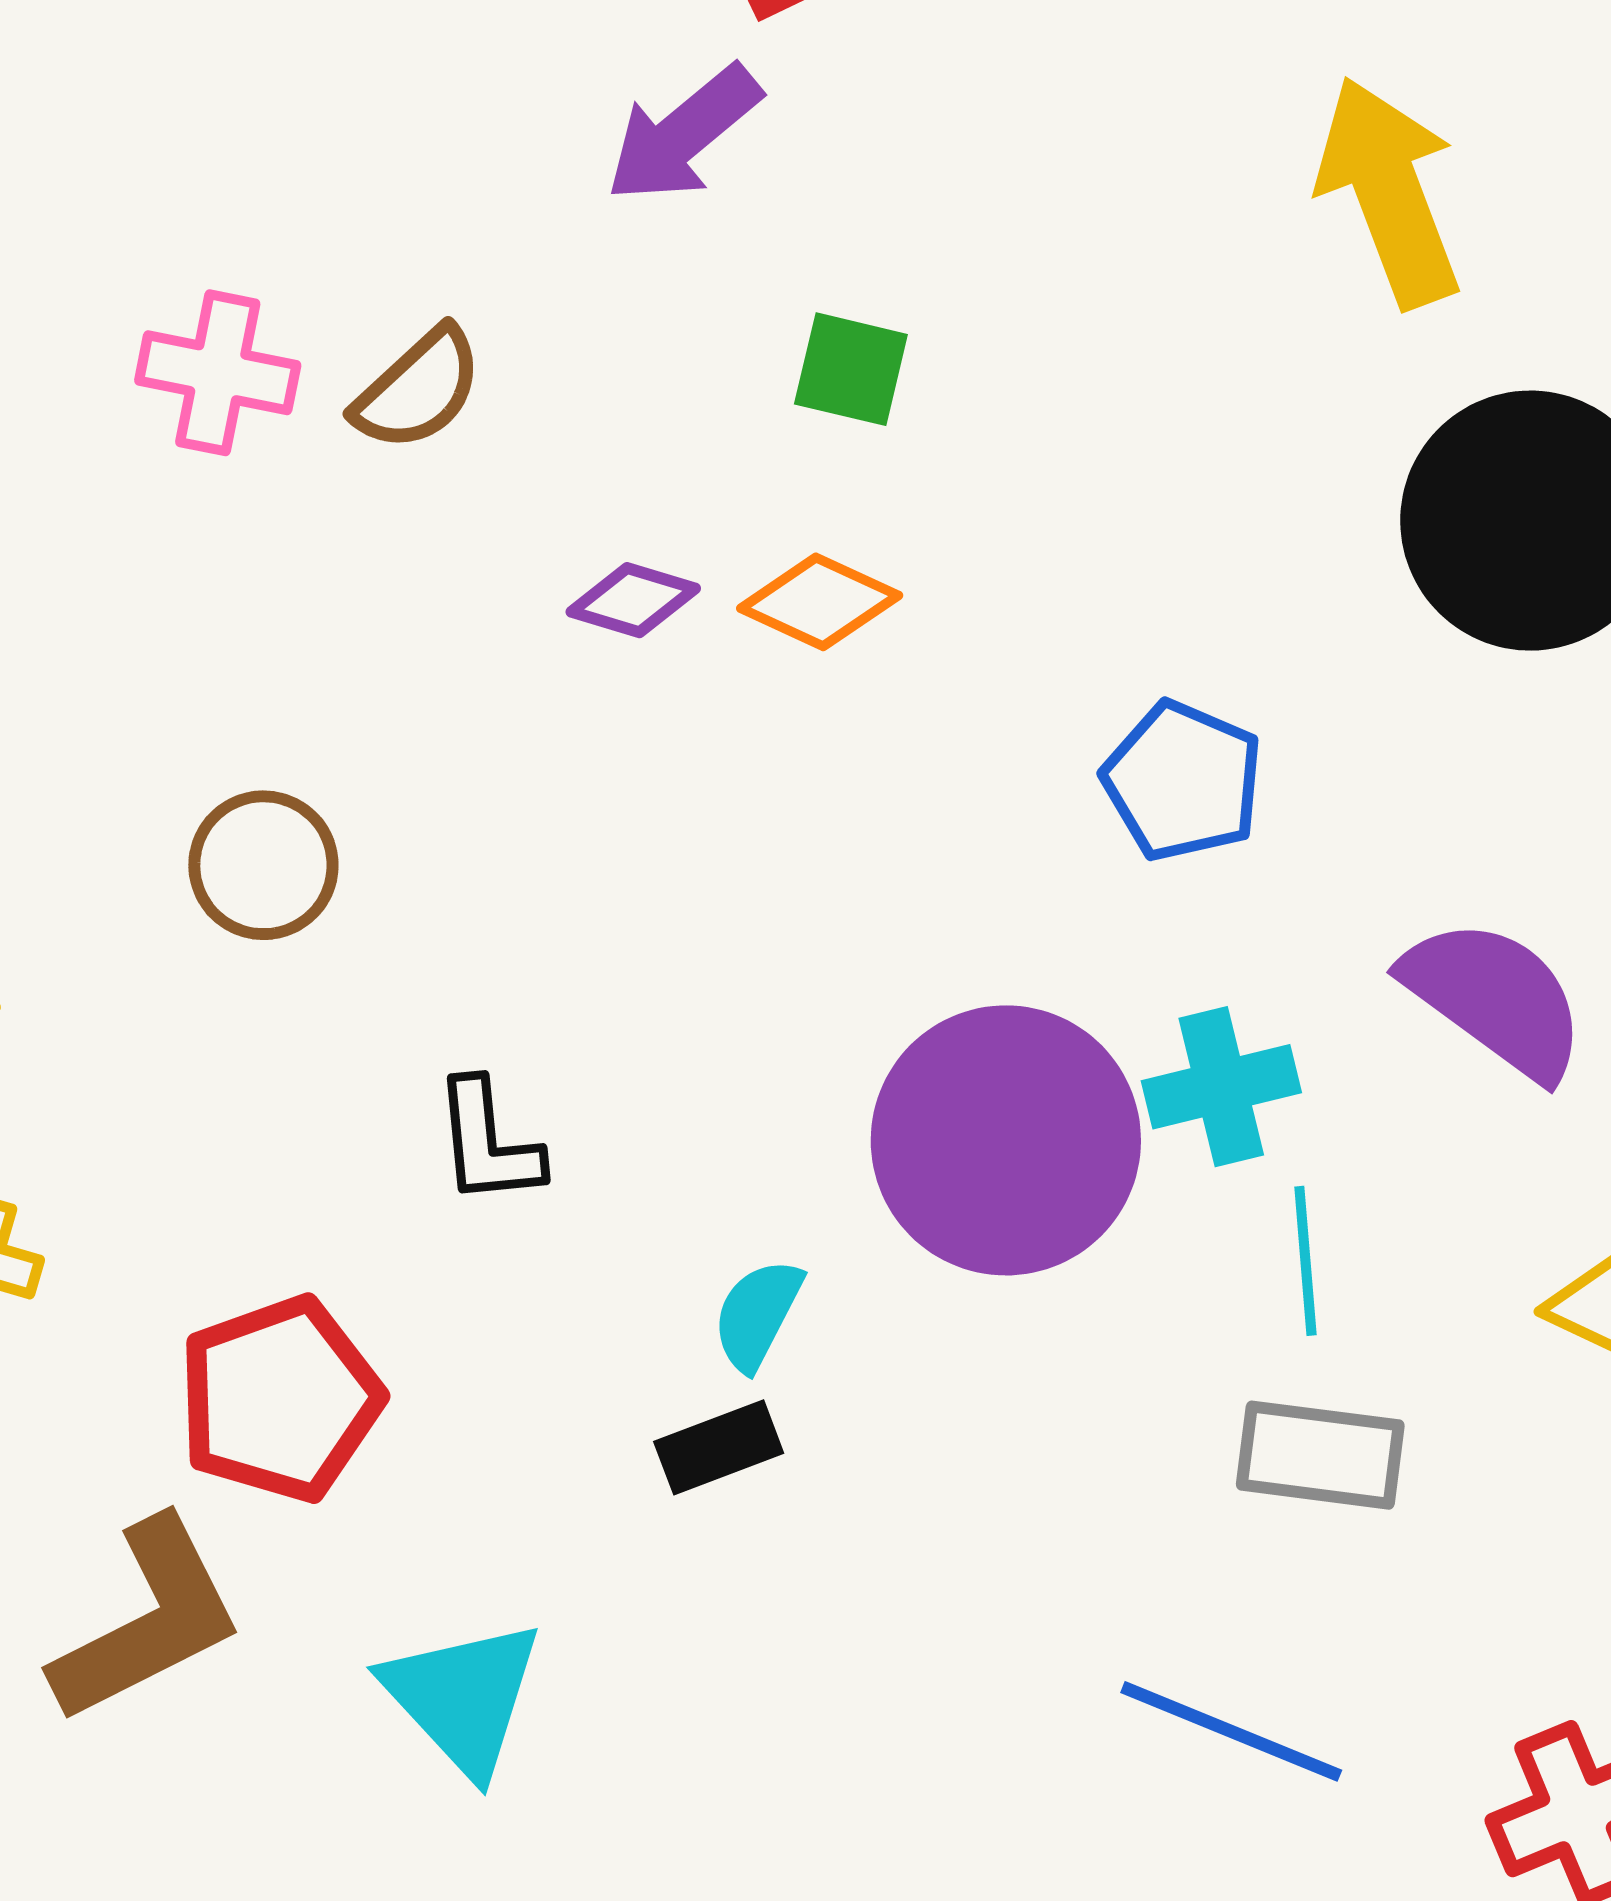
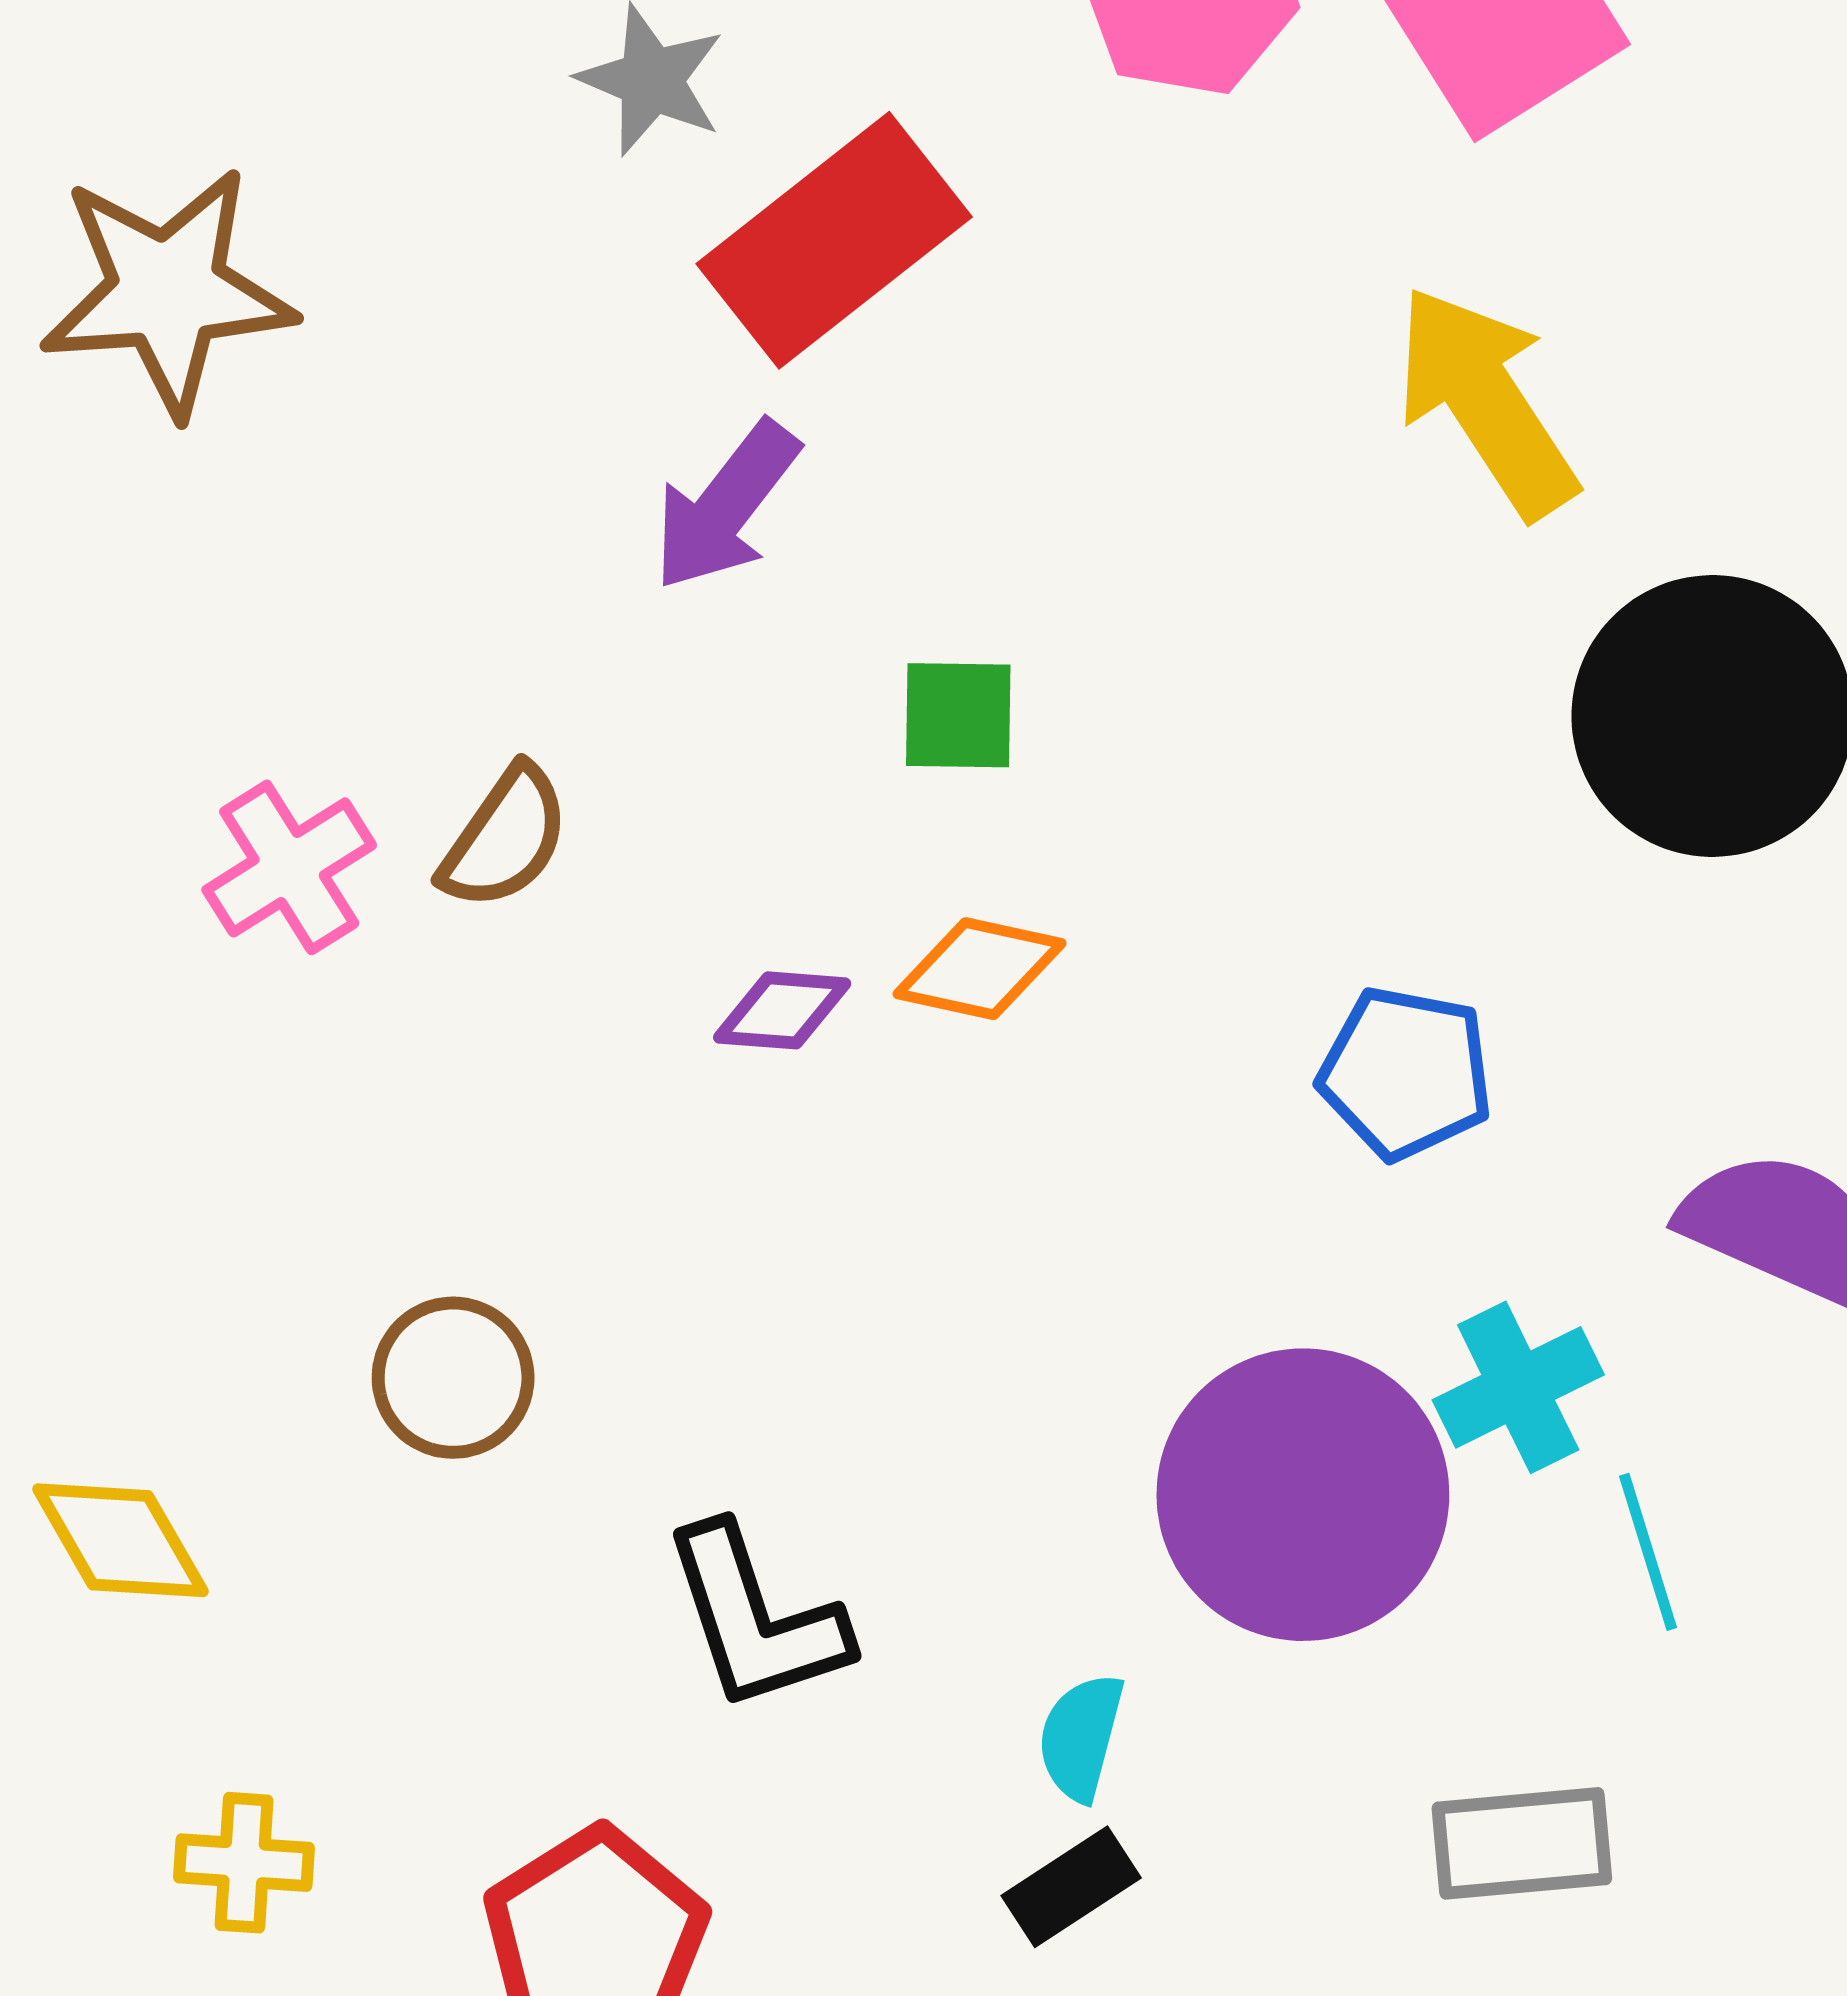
pink cross: (218, 373) -> (289, 867), turned -31
black L-shape: (488, 1143) -> (755, 1618), size x1.4
gray rectangle: (1320, 1455) -> (1522, 1843), moved

